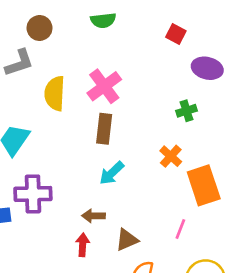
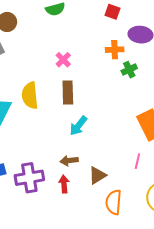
pink cross: (104, 86) -> (63, 60), size x0.6
yellow semicircle: (55, 93) -> (30, 95), moved
orange cross: (171, 156) -> (115, 50), moved, turned -36
purple cross: (33, 194) -> (29, 178), moved

